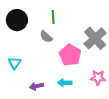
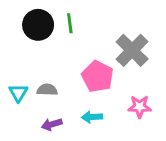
black circle: (17, 20) -> (38, 25), moved
gray semicircle: (46, 37) -> (47, 90), moved, turned 144

